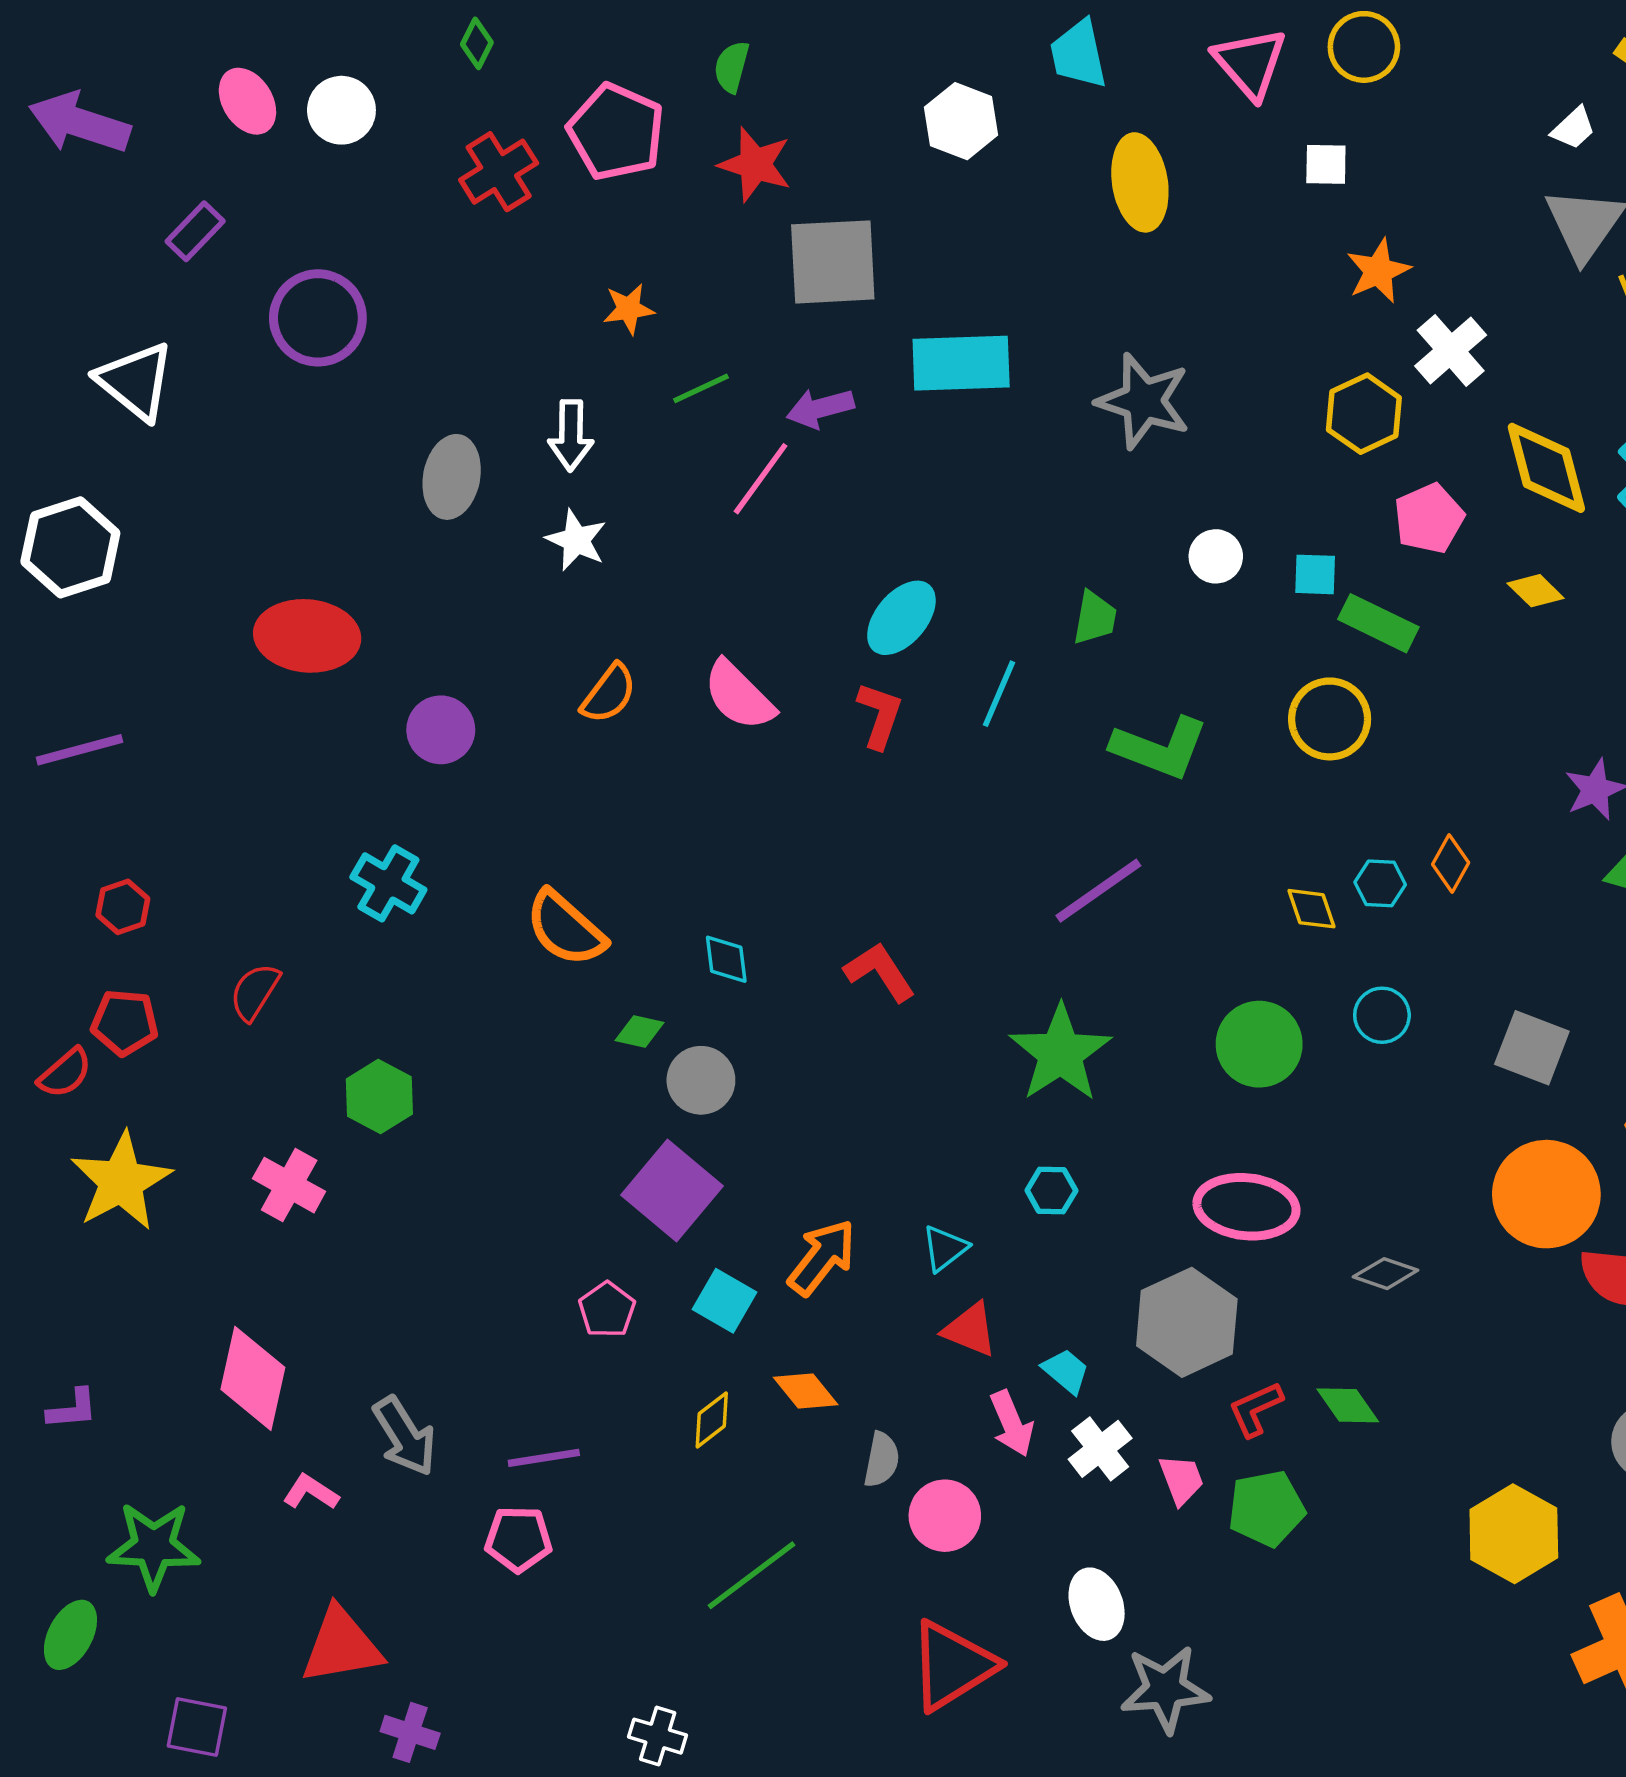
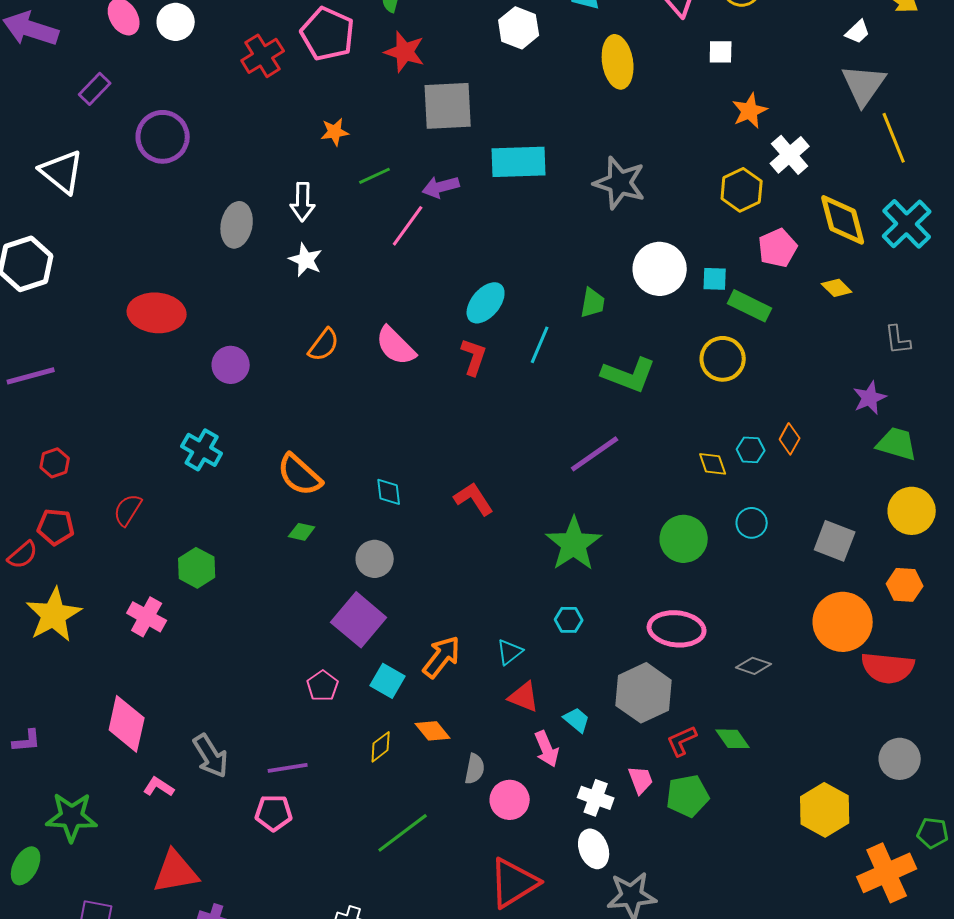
white circle: (1216, 556) -> (660, 269), size x1.8
green diamond: (640, 1032) -> (302, 532), moved
white cross: (1100, 1449) -> (596, 798), moved, turned -32

